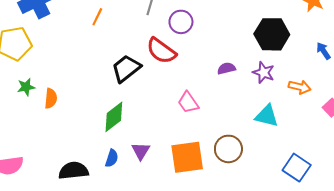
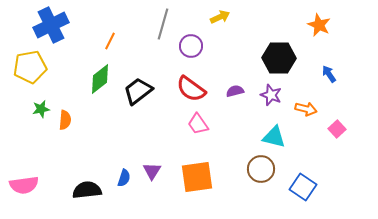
red semicircle: (161, 51) -> (191, 89), moved
green diamond: (114, 117) -> (100, 79), moved
brown circle: (228, 149) -> (261, 169), moved

